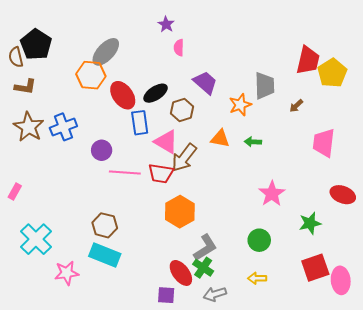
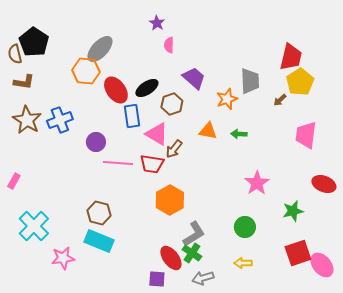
yellow pentagon: (332, 73) -> (300, 82), moved
brown arrow: (184, 158) -> (174, 149), size x0.7
pink ellipse: (341, 280) -> (322, 265), turned -35

